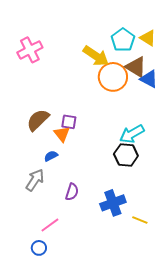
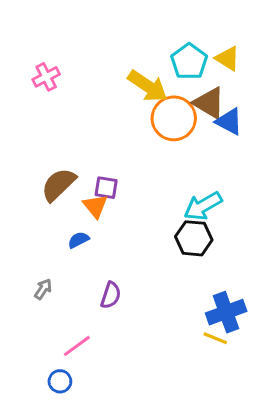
pink cross: (30, 50) -> (46, 77), size x0.7
gray arrow: (35, 180) -> (43, 289), moved, size x0.6
blue cross: (113, 203) -> (226, 312), moved

